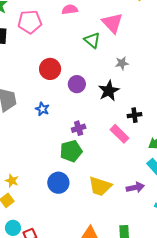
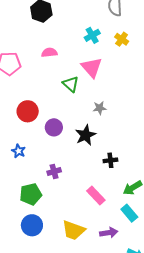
pink rectangle: (119, 134) -> (96, 196), moved
green pentagon: (71, 151) -> (31, 194), moved

